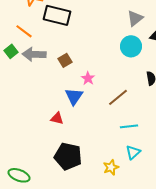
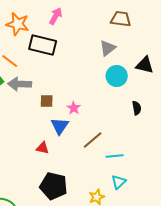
gray triangle: (135, 18) -> (108, 48), moved
brown square: (65, 60) -> (47, 101), moved, turned 32
brown line: (118, 97) -> (93, 140), moved

